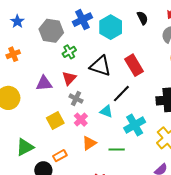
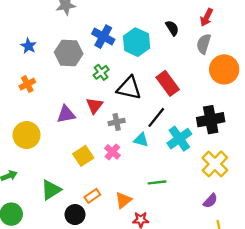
blue cross: (82, 20) -> (103, 37), turned -30
green cross: (69, 52) -> (101, 72), moved
gray cross: (76, 99) -> (117, 122), moved, turned -32
cyan cross: (135, 125) -> (179, 139), moved
orange triangle: (89, 143) -> (123, 200), moved

